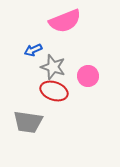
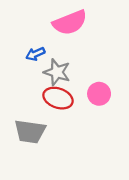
pink circle: (88, 76) -> (99, 94), moved

